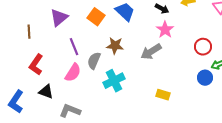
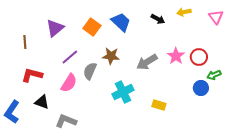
pink star: (165, 30) -> (176, 56), moved
purple line: (74, 47) -> (70, 57), turned 72
red L-shape: (36, 65) -> (32, 75), turned 70
cyan cross: (114, 81) -> (123, 92), moved

